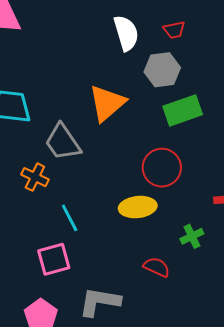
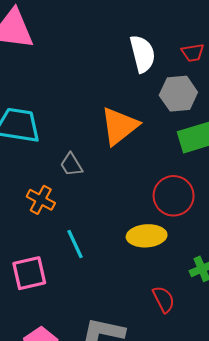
gray trapezoid: (63, 142) -> (71, 165), size x0.6
pink square: (54, 259) -> (29, 273), moved
red semicircle: (157, 267) -> (164, 299), turned 36

